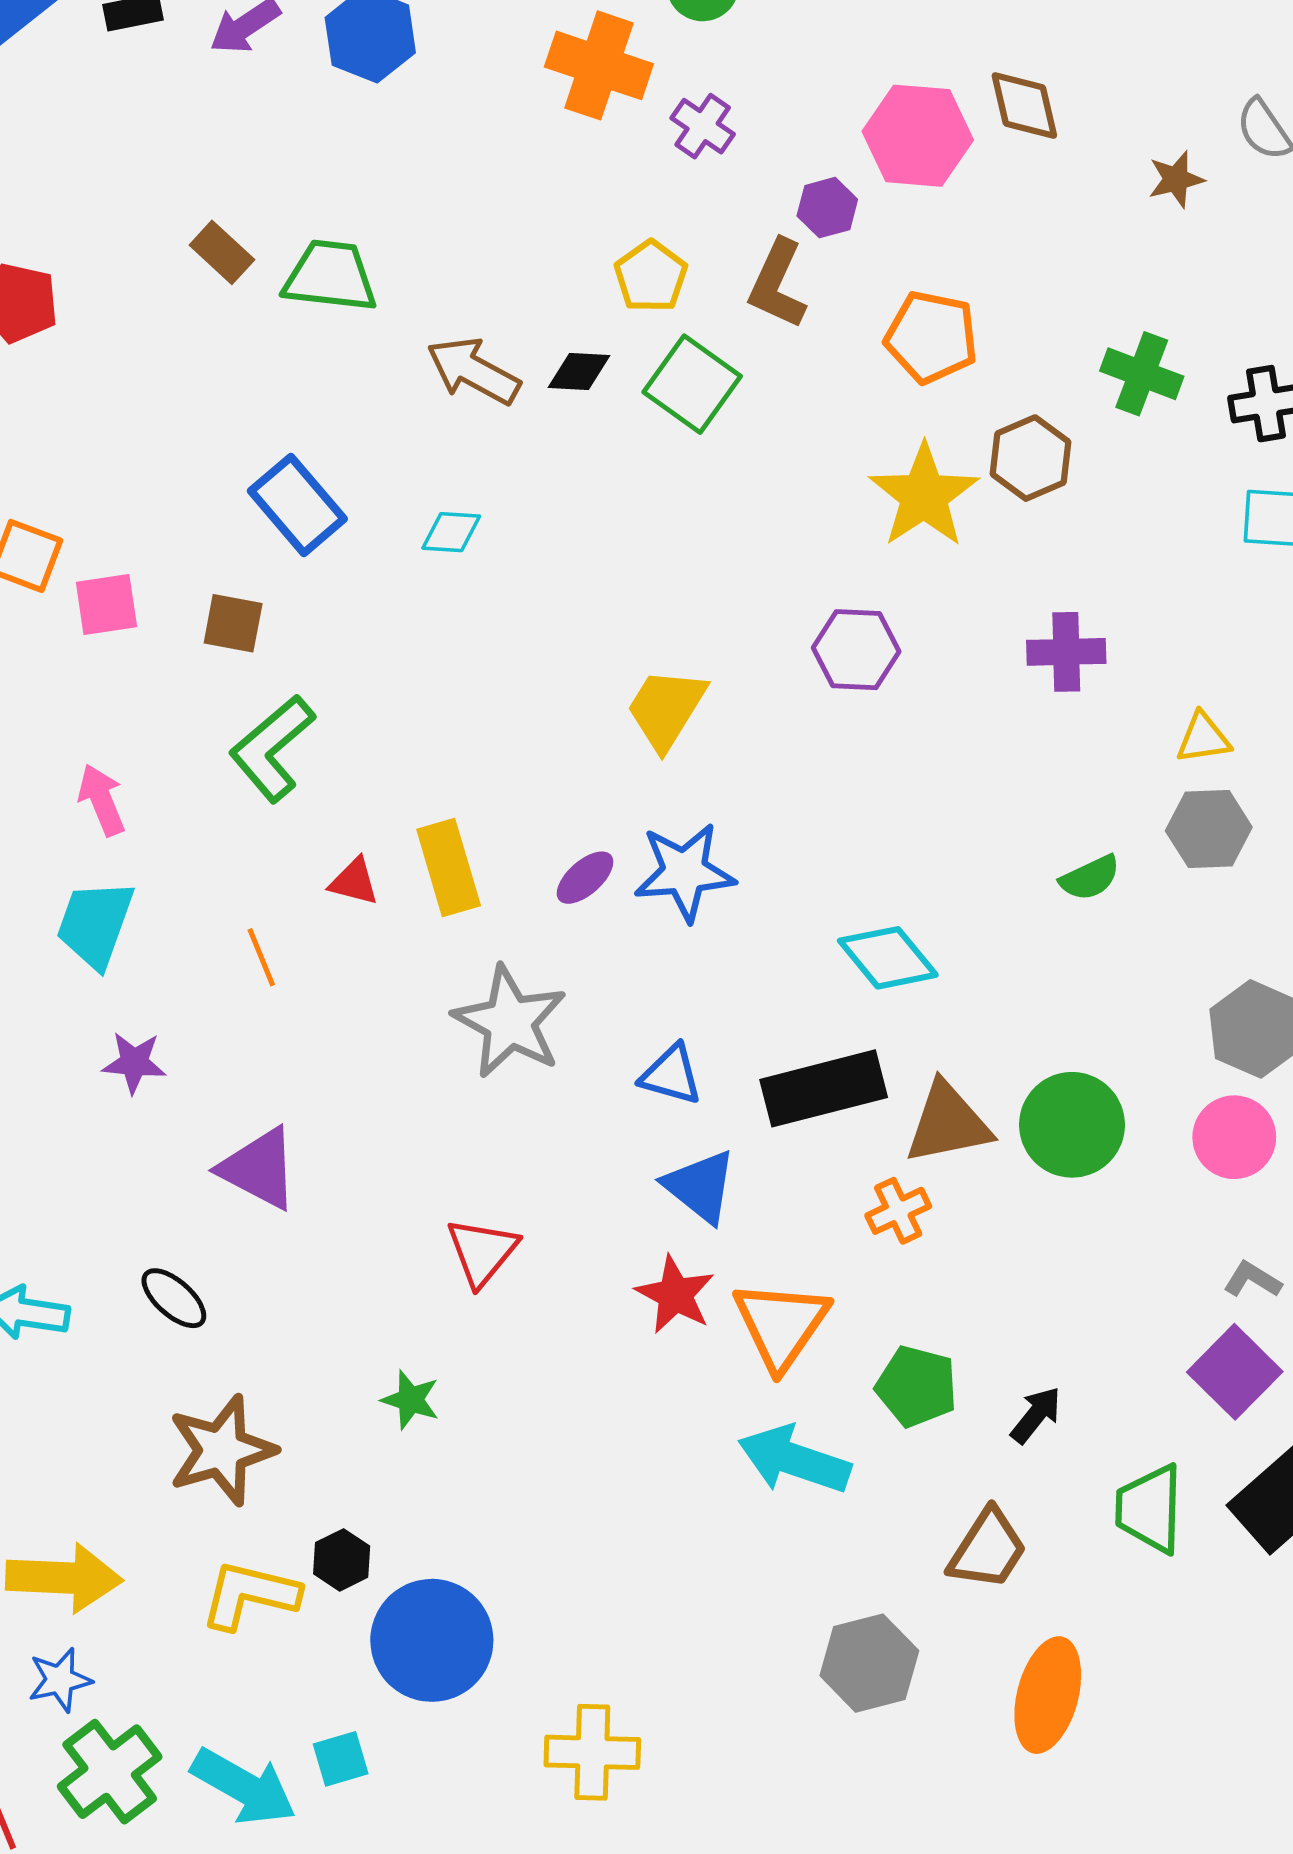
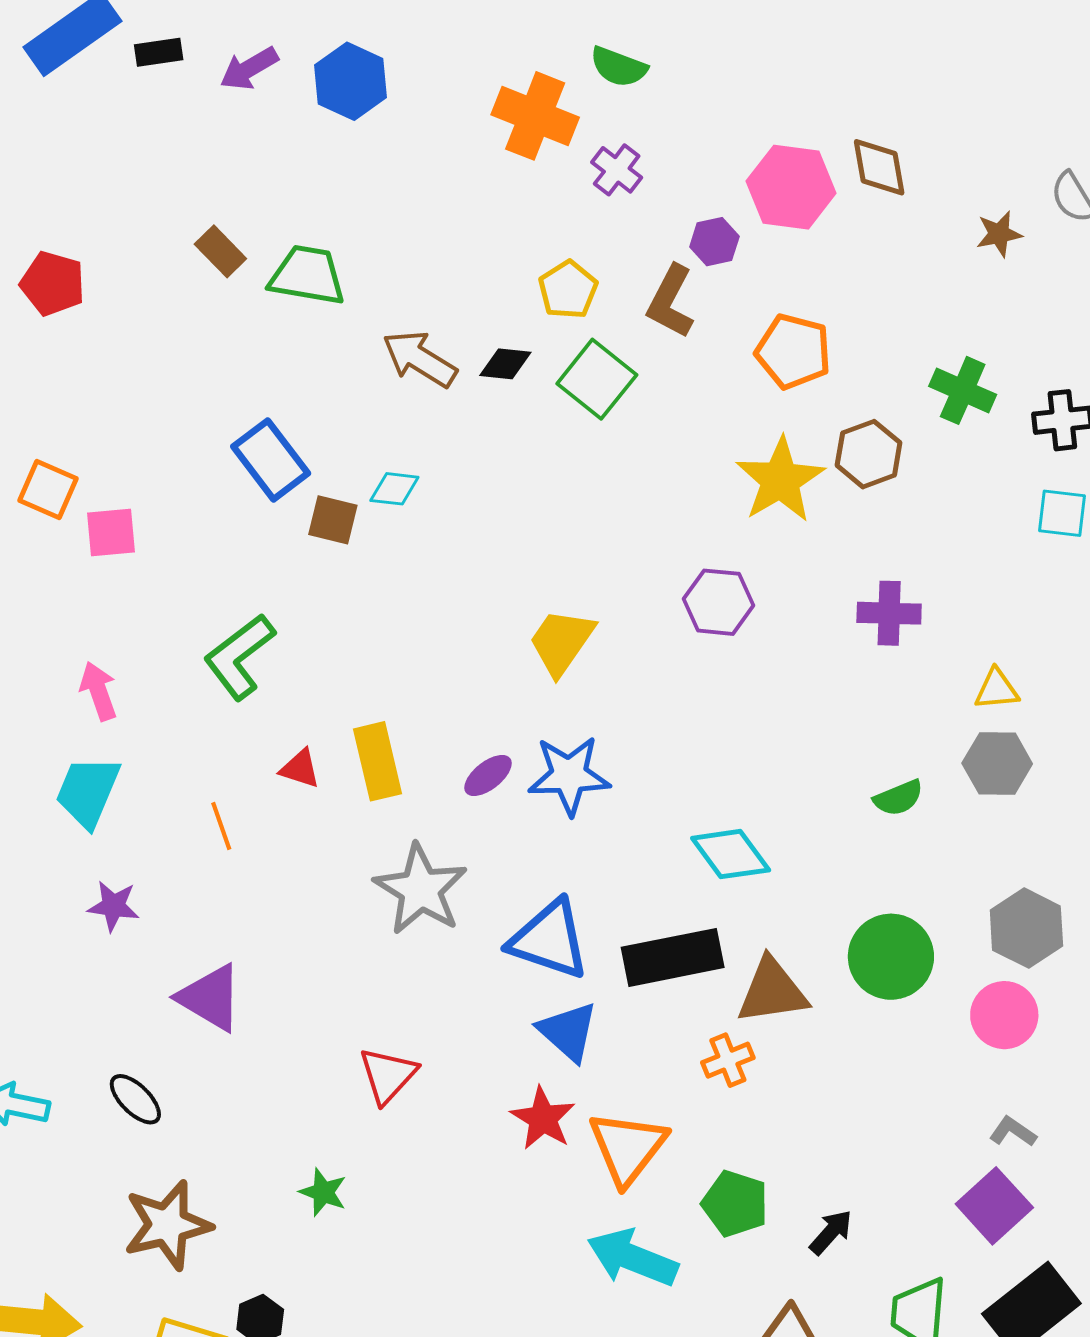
brown square: (233, 623) -> (333, 520), moved
blue triangle: (671, 1075) -> (549, 940), size x1.6
green circle: (1072, 1125) -> (891, 957), moved

